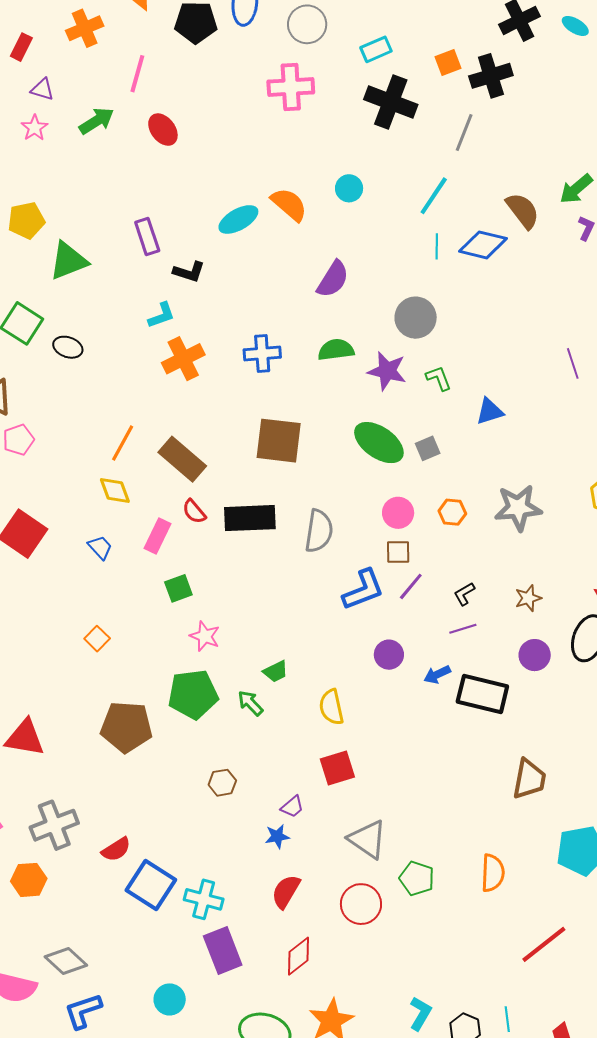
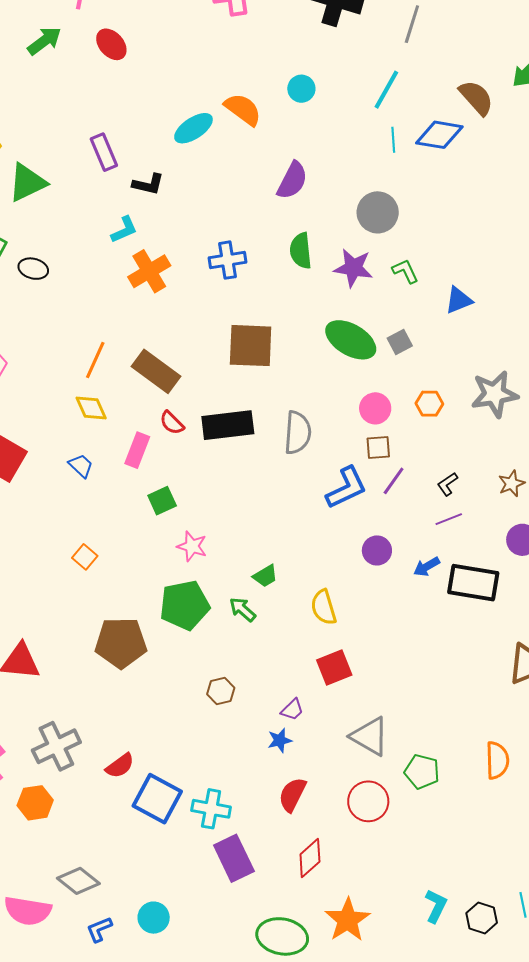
green semicircle: (336, 350) -> (301, 251), turned -84
cyan circle: (170, 999) -> (154, 918), moved
blue L-shape: (83, 1011) -> (99, 929), size x0.7

